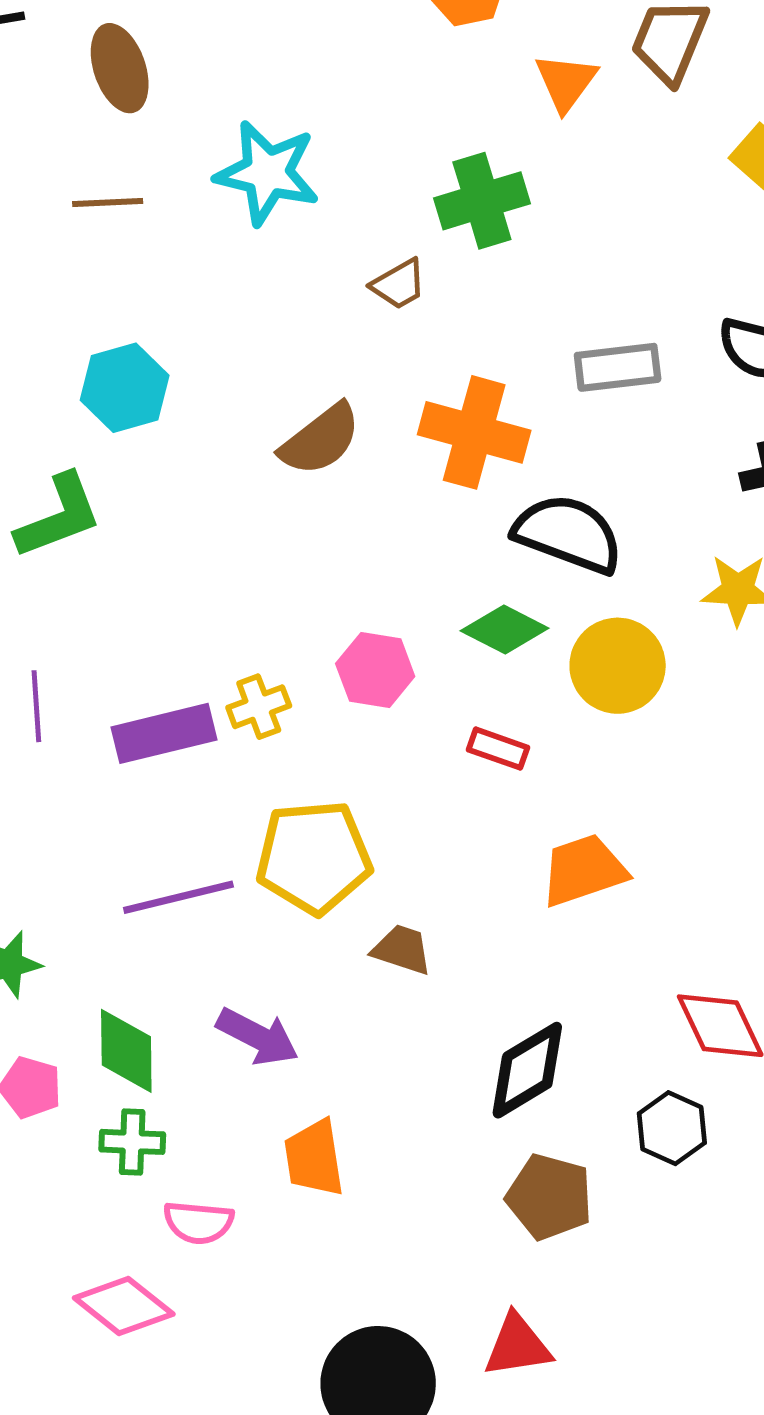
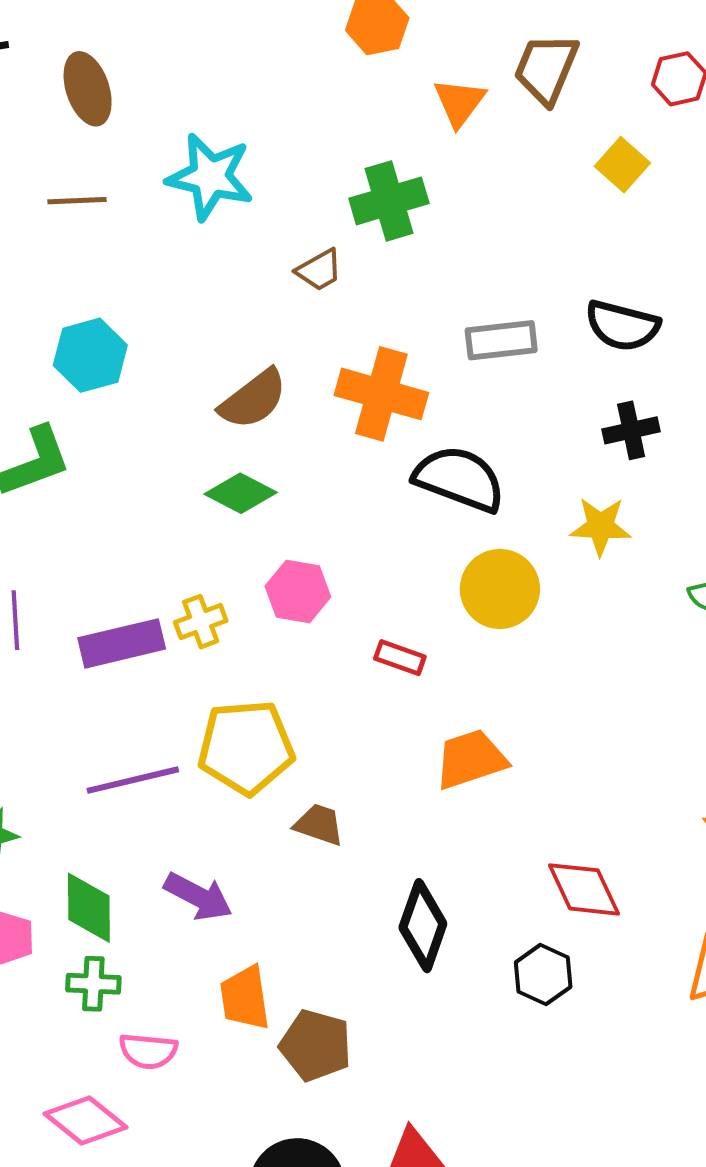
green diamond: (505, 629) -> (241, 493), moved
black diamond: (527, 1070) -> (423, 926), turned -40
brown pentagon: (549, 1197) -> (316, 1045), moved

